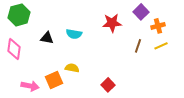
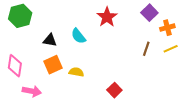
red star: (112, 23) -> (107, 17), moved, turned -30
cyan semicircle: (74, 34) -> (78, 36), turned 42
pink diamond: (14, 49) -> (15, 66), moved
orange square: (54, 80) -> (53, 65), moved

